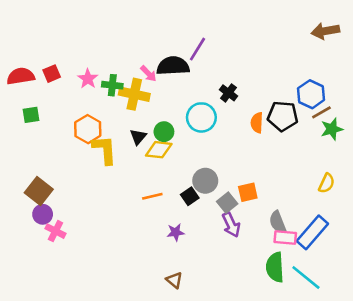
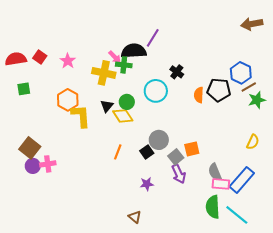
red square: (52, 74) -> (40, 57), turned -32
green cross: (112, 85) -> (124, 65), moved
yellow diamond: (159, 150) -> (123, 116), turned 50
orange line: (152, 196) -> (118, 152), turned -56
pink cross: (56, 231) -> (48, 164), moved, turned -35
purple star: (176, 232) -> (147, 184), moved

